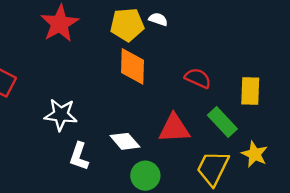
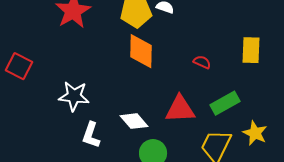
red semicircle: (198, 78) -> (202, 62), size x0.7
yellow rectangle: (250, 91) -> (251, 50), moved
green rectangle: (222, 122) -> (225, 103), turned -76

